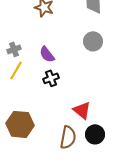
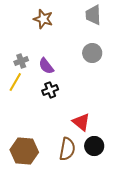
gray cross: (14, 49) -> (21, 61), moved
brown hexagon: (20, 124) -> (24, 151), moved

